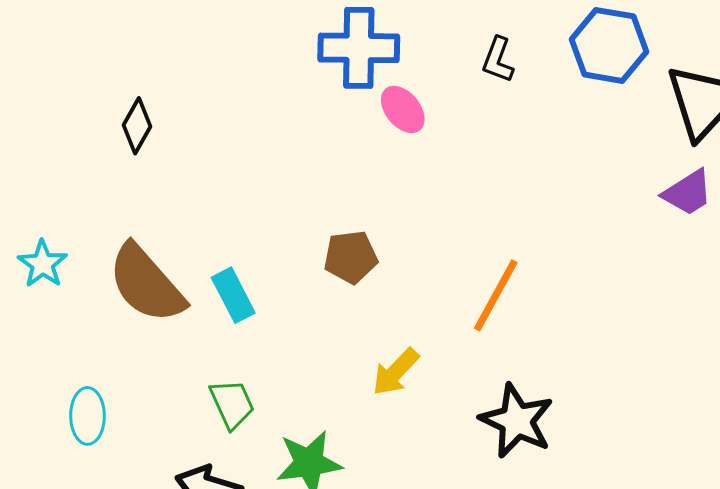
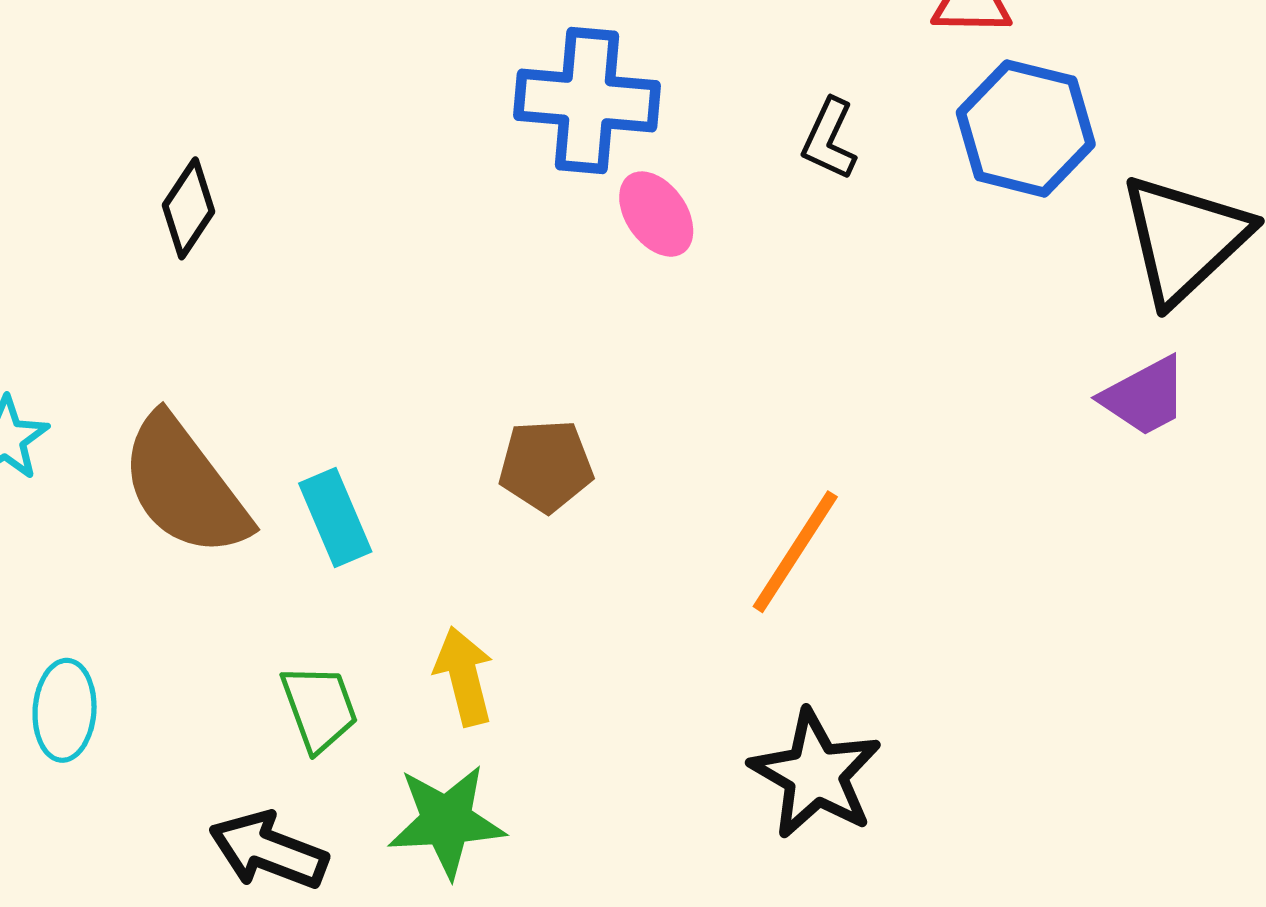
yellow arrow: (396, 372) -> (464, 676), moved, turned 118

